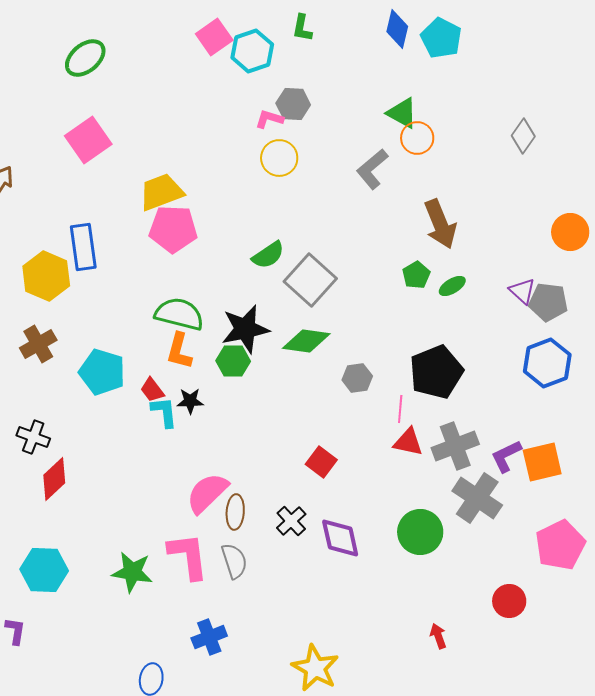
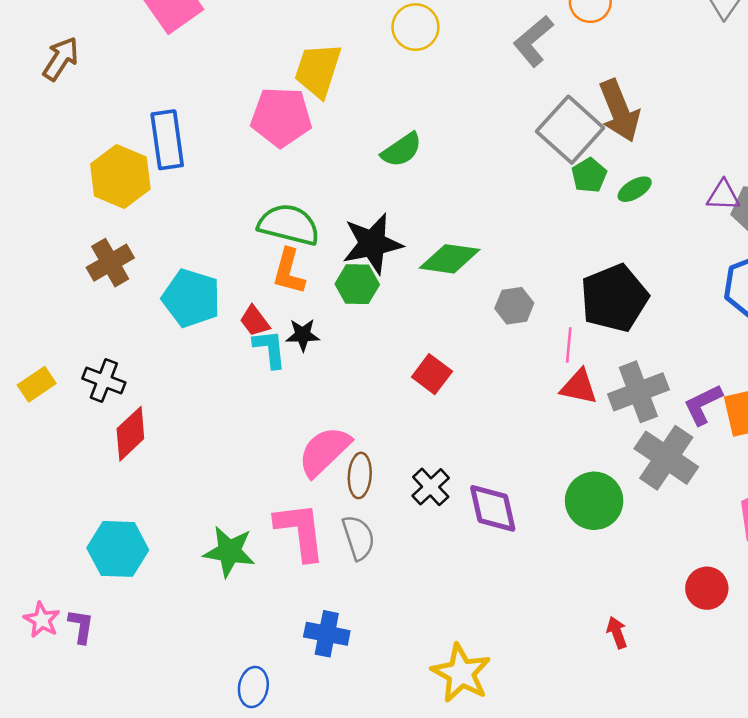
yellow trapezoid: (161, 192) -> (318, 70), moved, turned -51
gray square: (310, 280) -> (570, 130), moved
purple triangle: (522, 291) -> (723, 196), turned -40
red square: (321, 462) -> (432, 374), moved
blue cross: (209, 637) -> (327, 634), turned 32

